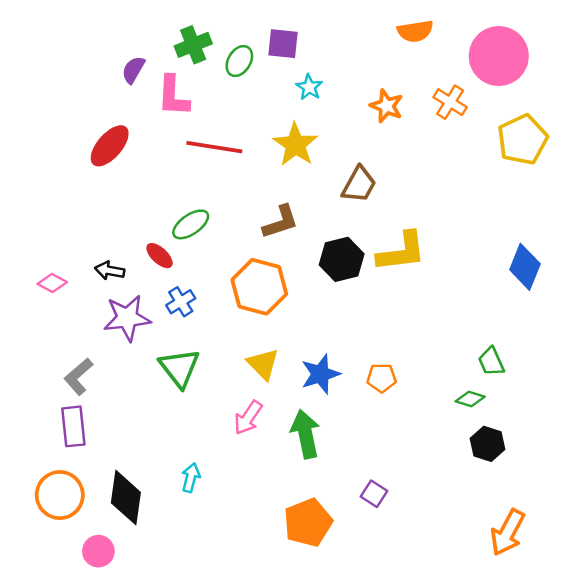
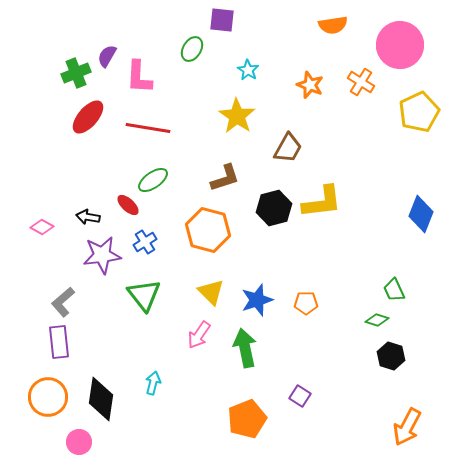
purple square: (283, 44) -> (222, 20), moved
green cross: (193, 45) -> (76, 73), moved
red line: (214, 147) -> (148, 128), moved

